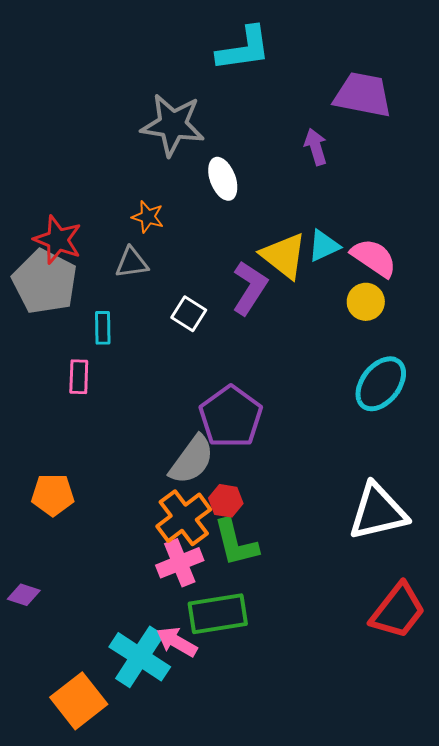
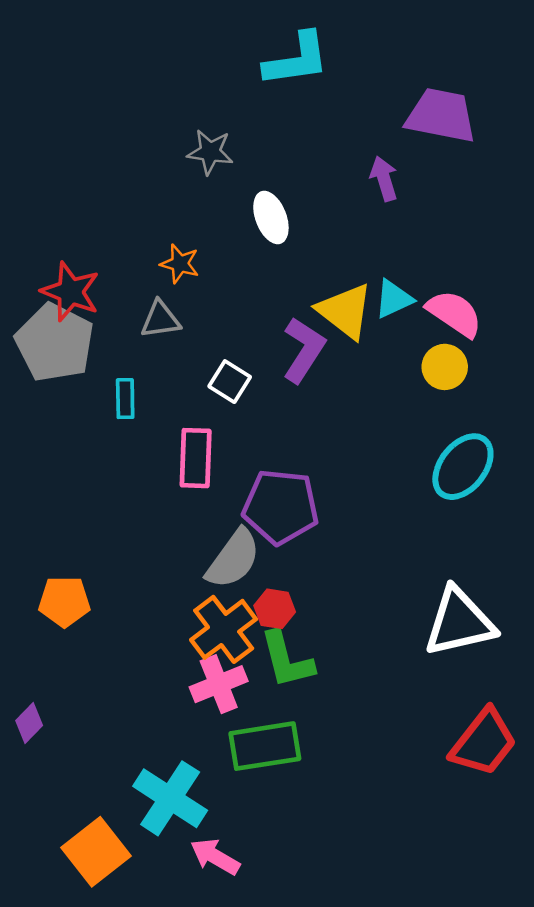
gray star: (173, 125) -> (210, 152), size x0.6
pink rectangle: (79, 377) -> (196, 458), moved, size x1.4
purple pentagon: (231, 417) -> (281, 507), turned -30
purple diamond: (24, 595) -> (29, 723), turned -64
pink arrow: (177, 642) -> (215, 857), moved

